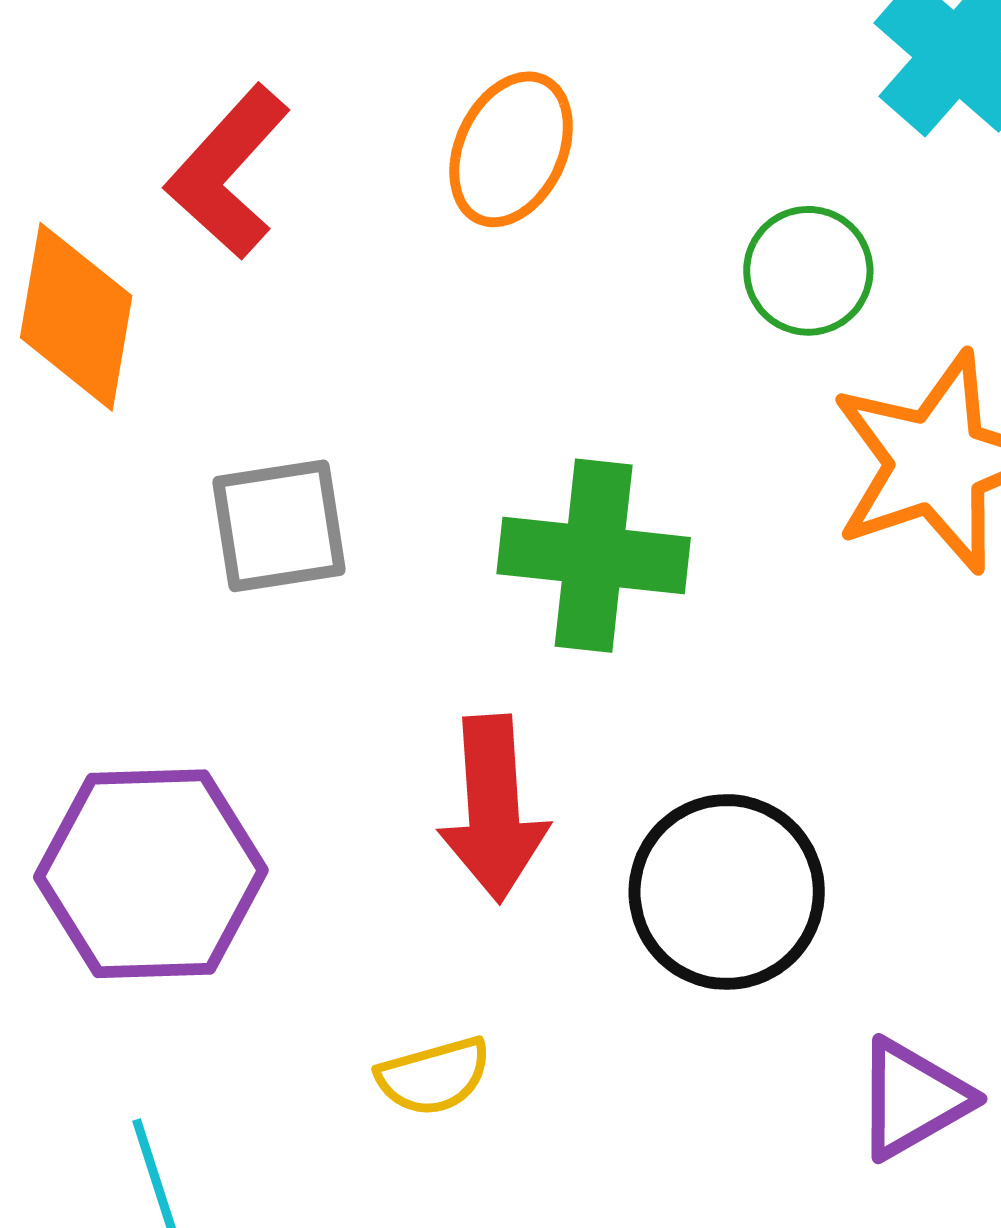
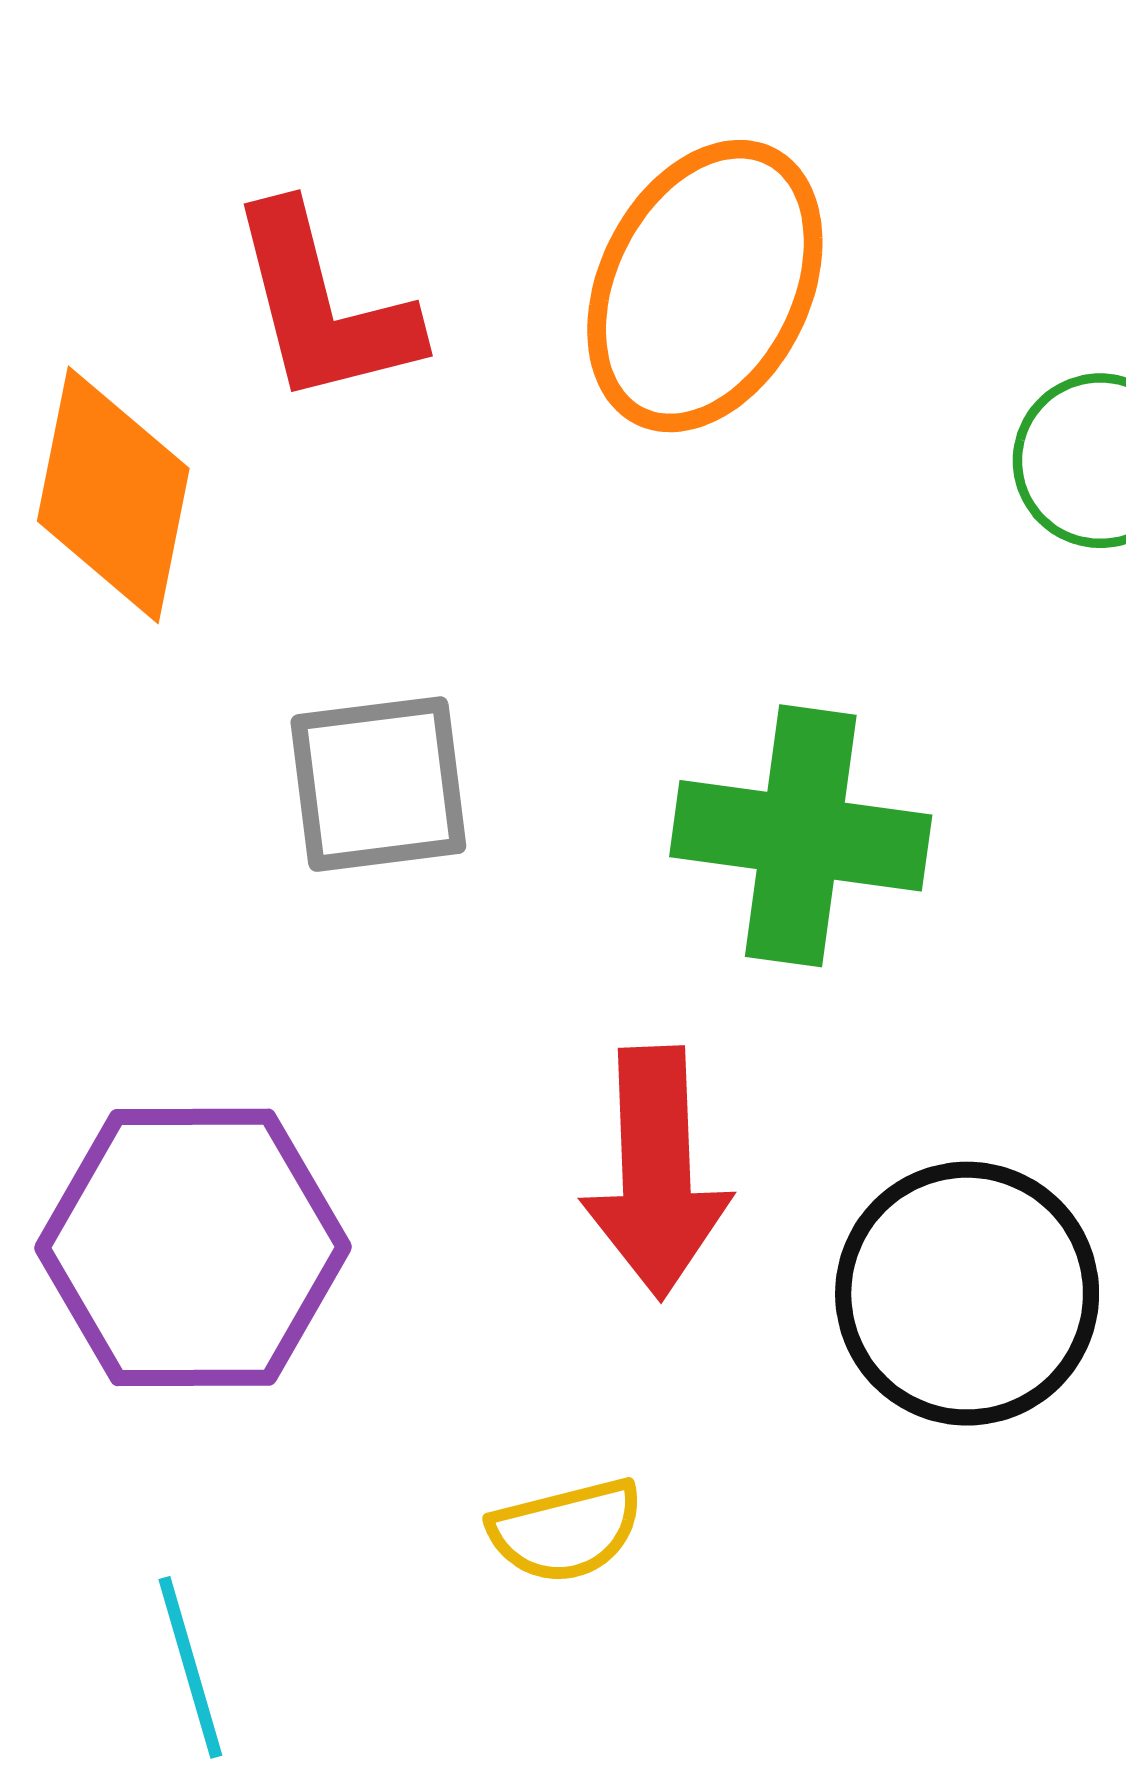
orange ellipse: (511, 149) -> (705, 286), size x1.4
red L-shape: (228, 172) -> (323, 306), turned -58

